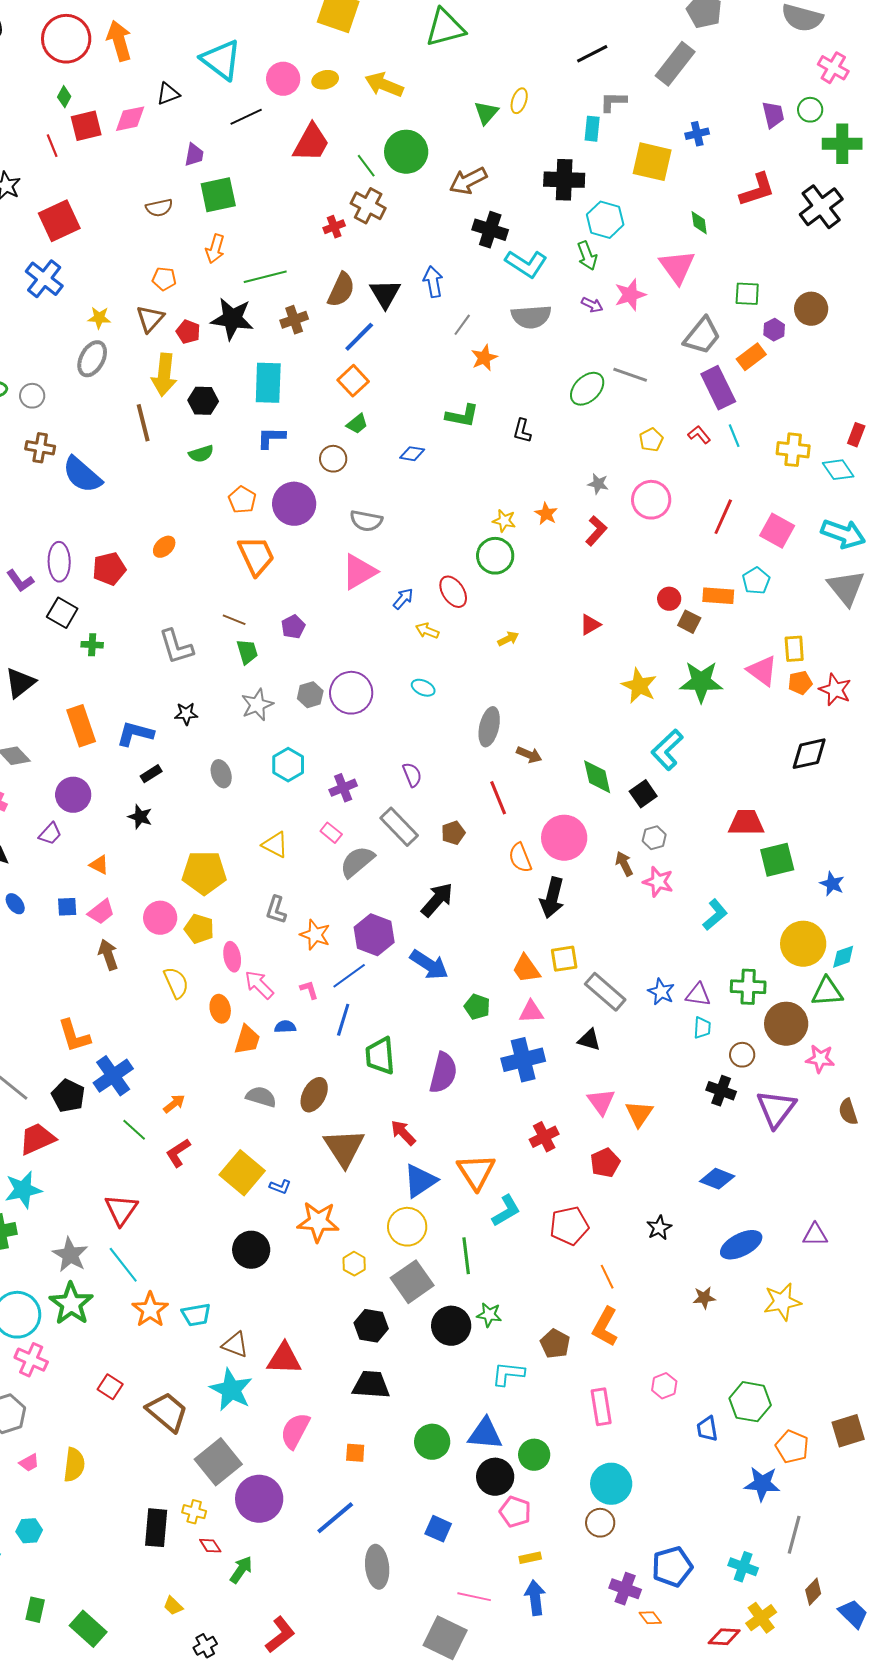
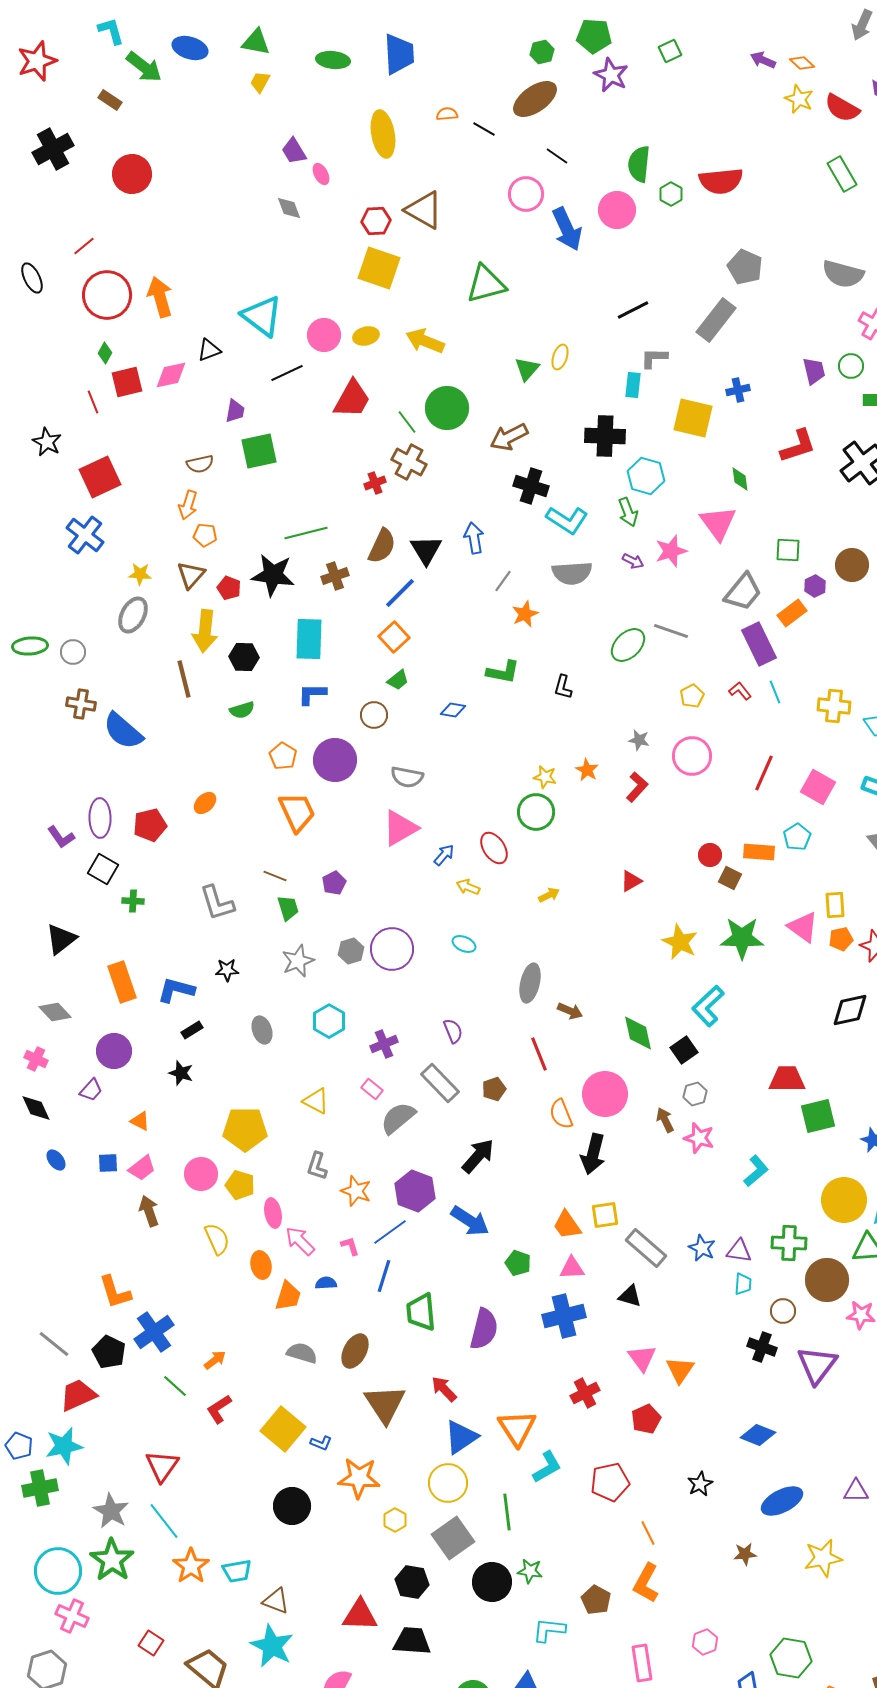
orange arrow: (215, 249) -> (188, 505), moved
red triangle: (284, 1359) -> (360, 1615), moved

